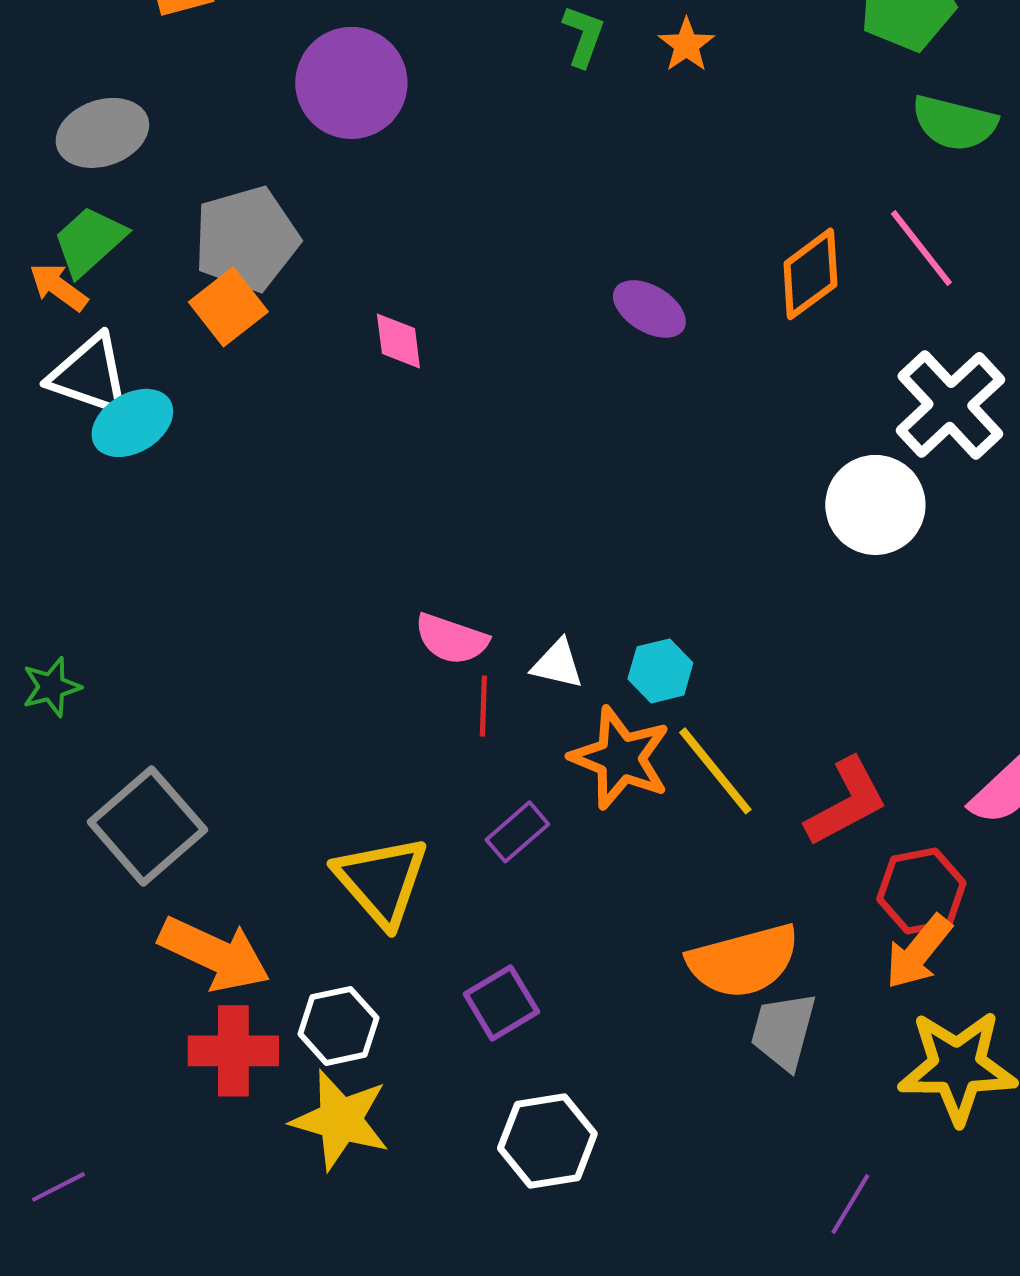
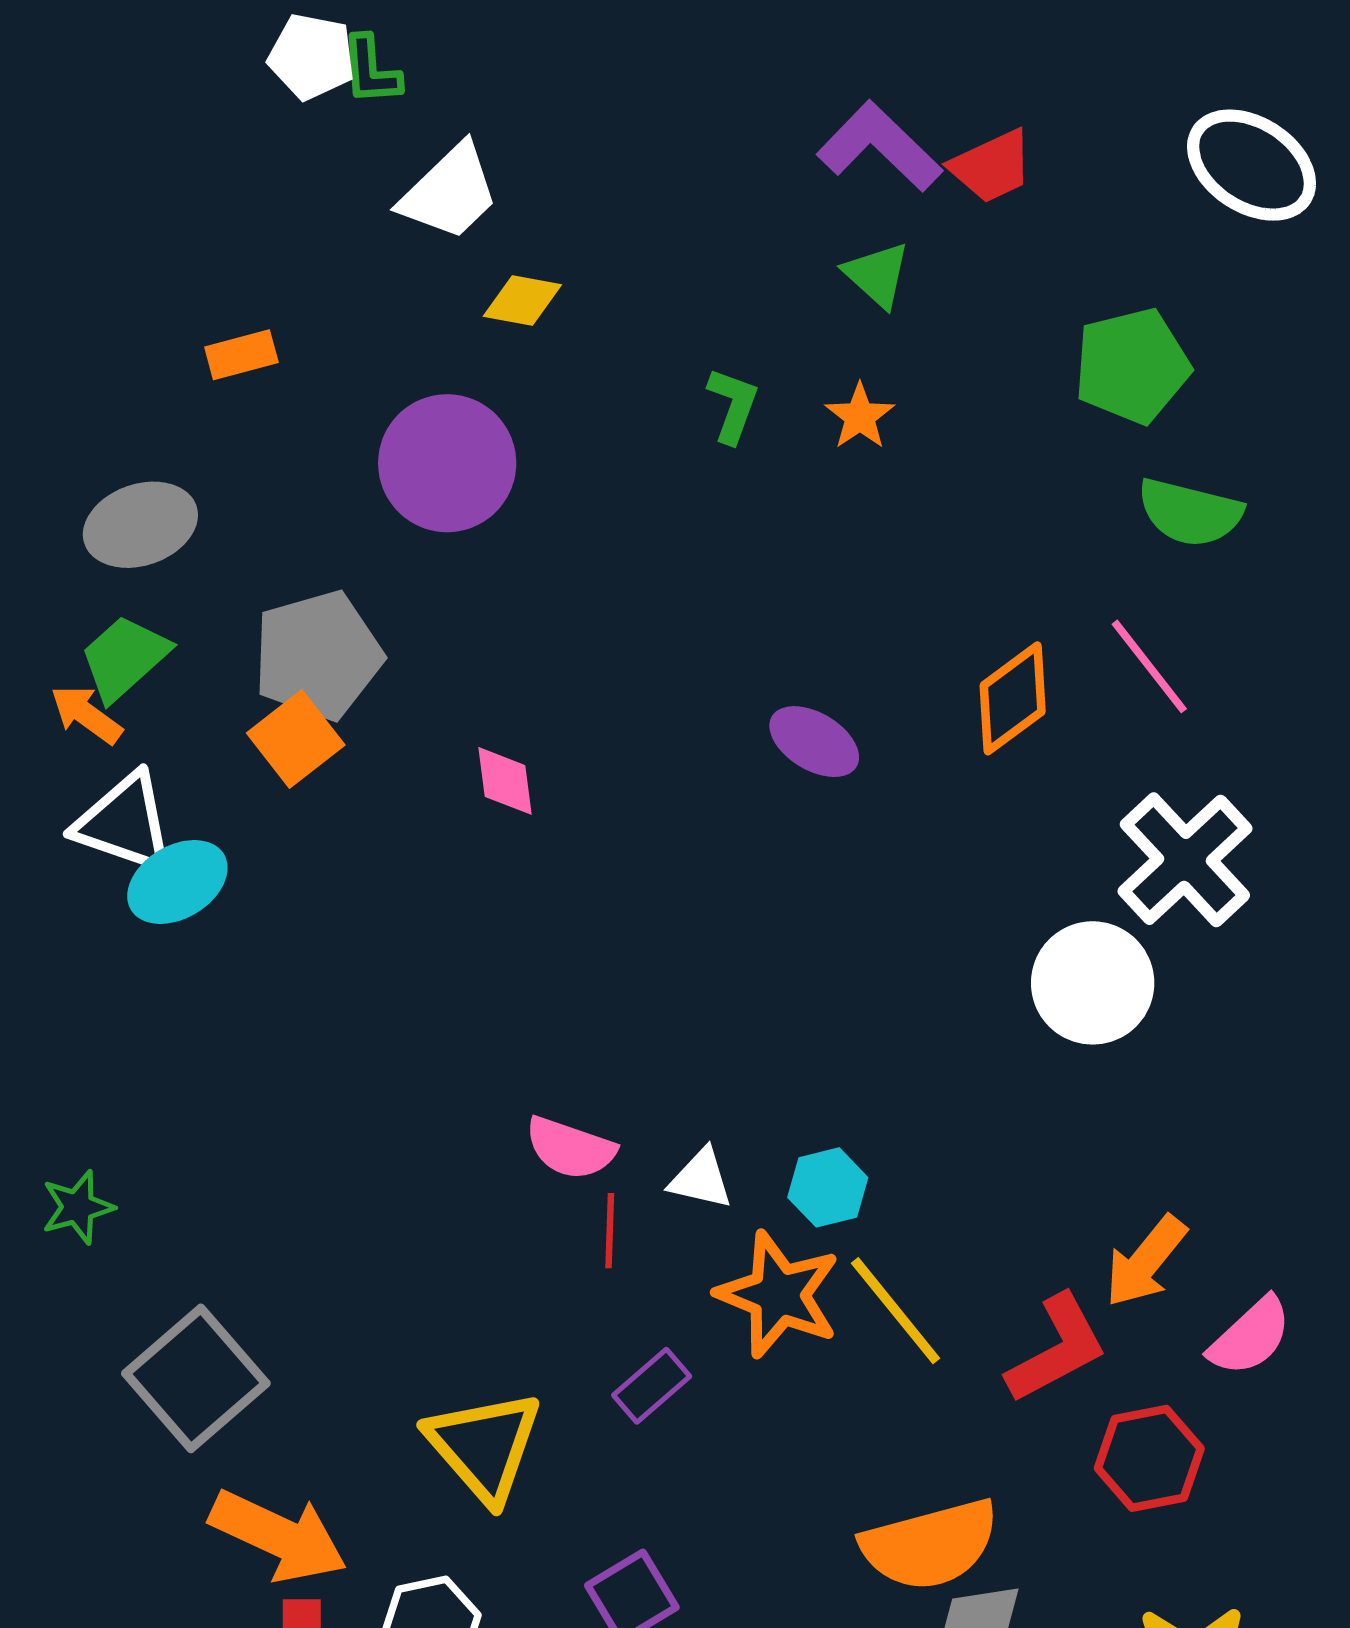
orange arrow: (918, 952) -> (1146, 1261), moved

